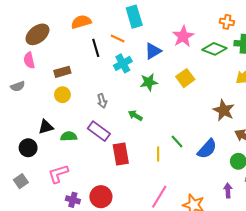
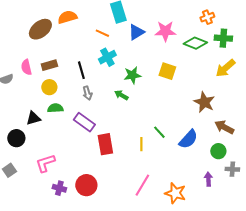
orange cross: (227, 22) -> (207, 17), turned -32
brown ellipse: (37, 34) -> (40, 29), moved
pink star: (183, 36) -> (165, 31), turned 30
black line: (96, 48) -> (81, 70), moved
blue triangle: (153, 51) -> (136, 32), moved
pink semicircle: (29, 60) -> (26, 67), moved
yellow square: (185, 78) -> (167, 71), turned -36
green arrow: (135, 116) -> (121, 95), moved
green semicircle: (69, 136) -> (55, 108), moved

